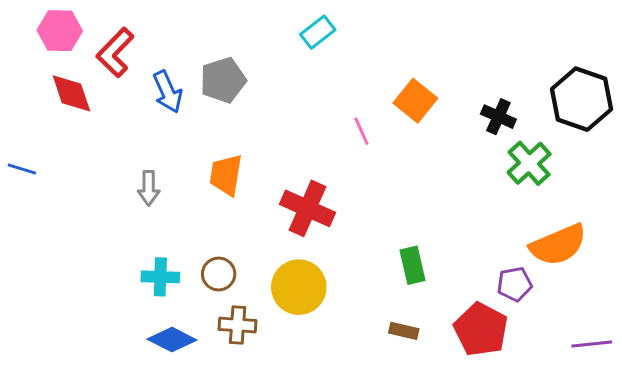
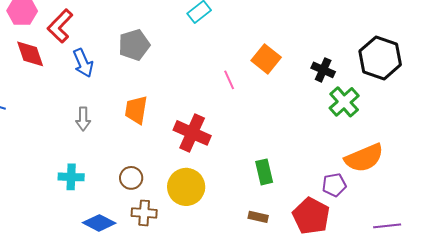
blue arrow: (168, 92) -> (83, 63), moved
cyan cross: (160, 277) -> (71, 177), moved

